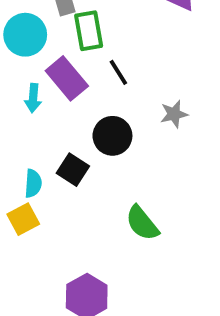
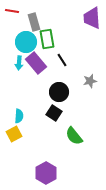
cyan circle: (25, 35) -> (26, 42), moved
cyan arrow: (33, 98) -> (19, 63), moved
black square: (73, 170) -> (54, 113), moved

